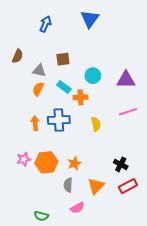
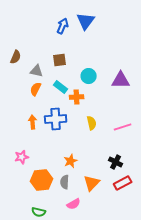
blue arrow: (45, 24) -> (63, 26), moved
pink line: (128, 112) -> (123, 127), moved
orange hexagon: (46, 162) -> (42, 180), moved

